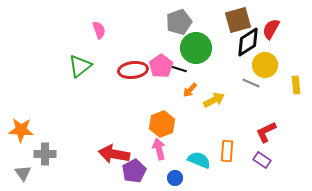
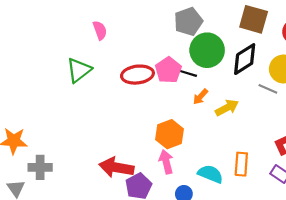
brown square: (238, 20) -> (254, 19), turned 32
black diamond: (248, 42) -> (245, 59), moved

